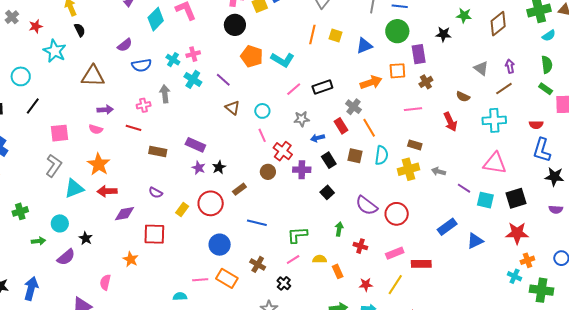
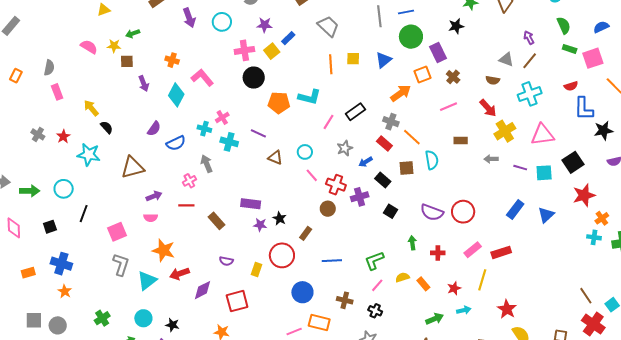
gray triangle: (481, 68) -> (506, 59), moved
brown rectangle: (158, 151) -> (216, 221), turned 54
yellow cross: (408, 169) -> (505, 131), moved

